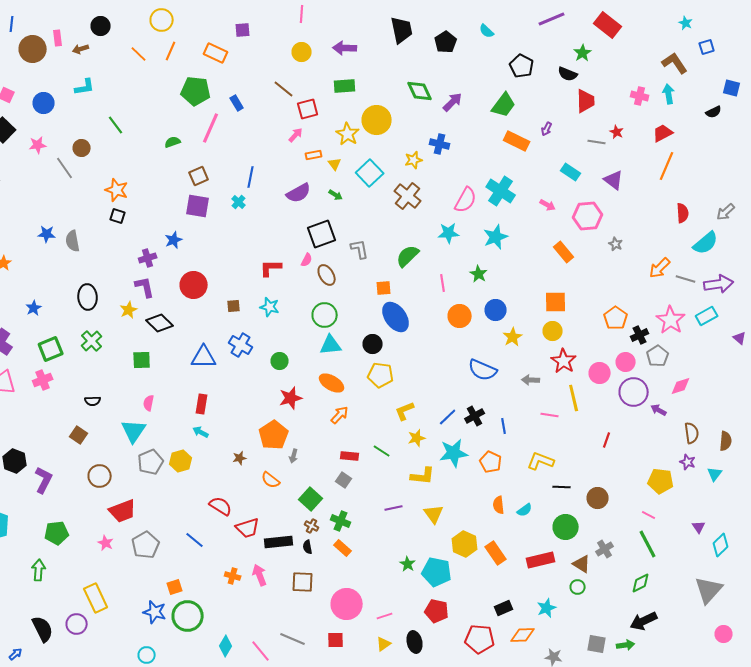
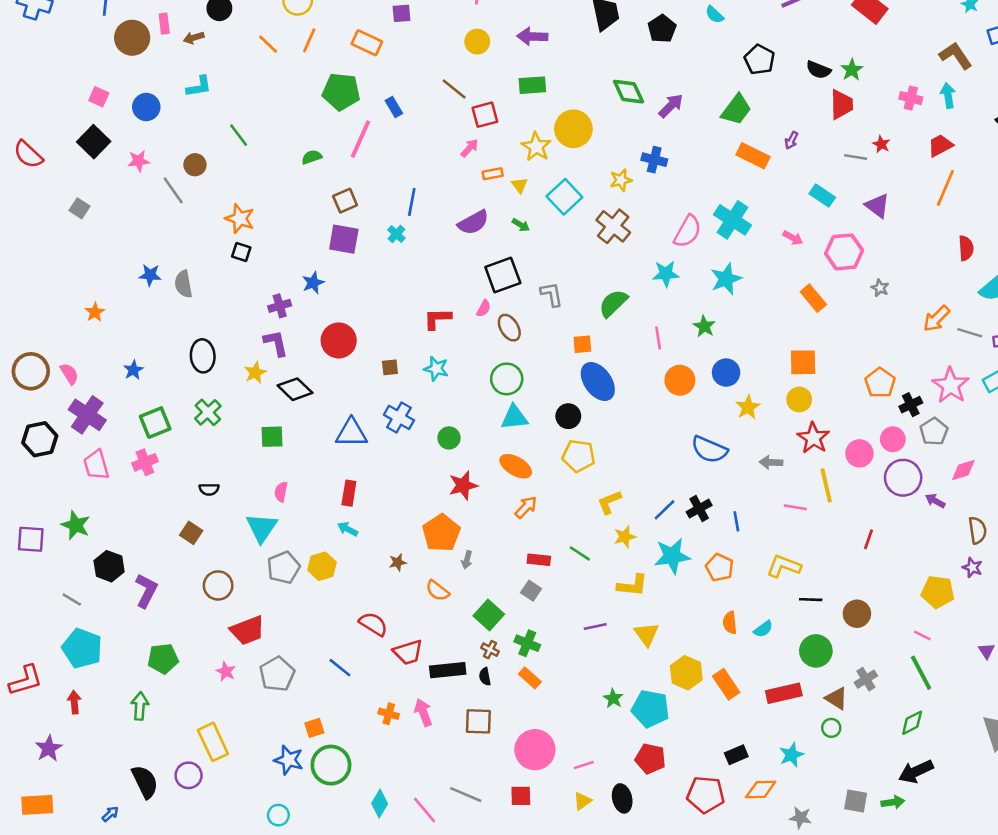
green star: (583, 53) -> (852, 70), moved

